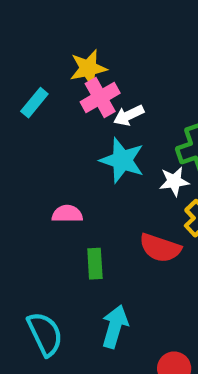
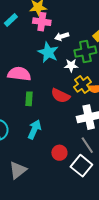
pink cross: (100, 98) -> (42, 22), turned 30
white arrow: (129, 115) -> (62, 36), moved
pink semicircle: (67, 214) -> (19, 74), size x1.6

